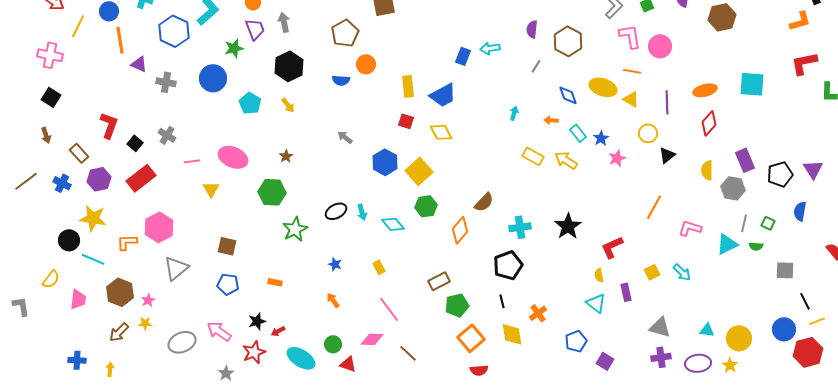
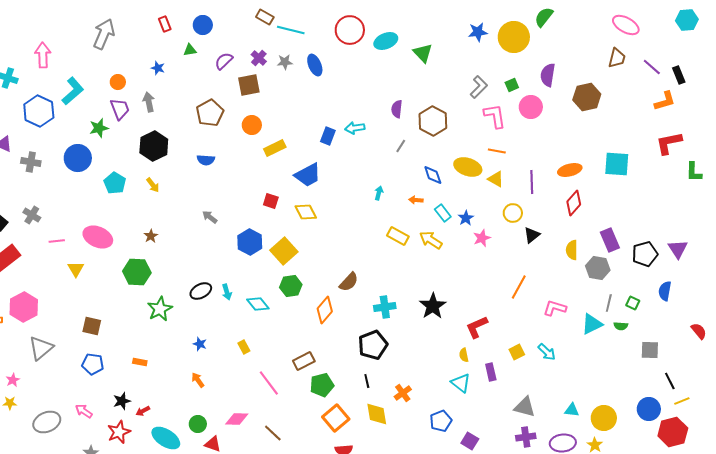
pink circle: (660, 46) -> (531, 107), moved
orange circle: (366, 64) -> (252, 125), moved
yellow rectangle: (408, 86) -> (275, 148), moved, turned 70
pink line: (389, 309) -> (269, 383), moved
pink arrow: (219, 331) -> (84, 411), size x0.7

